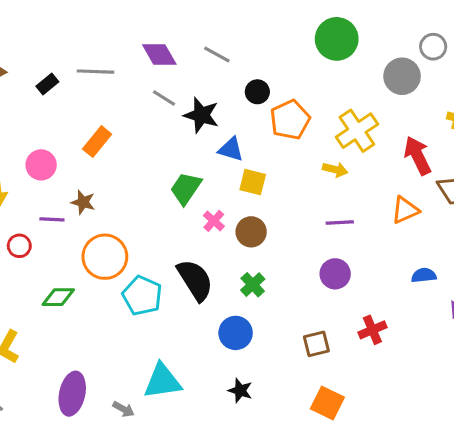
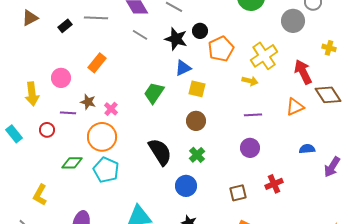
black star: (201, 115) -> (176, 39), moved
blue triangle: (231, 149) -> (183, 68), turned -42
pink cross: (214, 221) -> (111, 109), moved
cyan pentagon: (142, 296) -> (106, 170), moved

